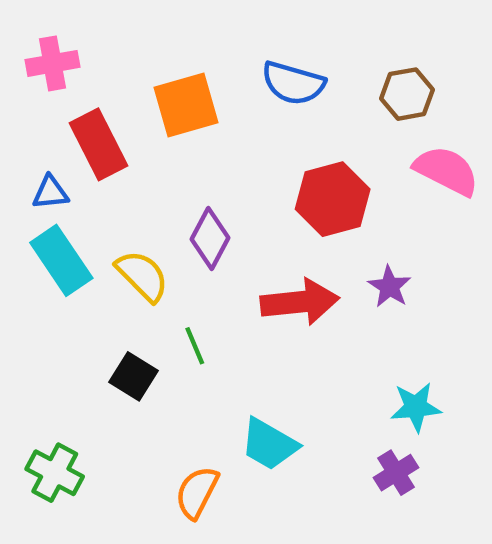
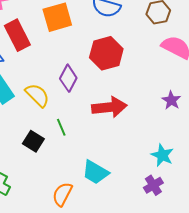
red hexagon: (333, 199) -> (106, 53), moved
purple star: (390, 287) -> (171, 100), moved
cyan star: (416, 407) -> (162, 155), turned 30

